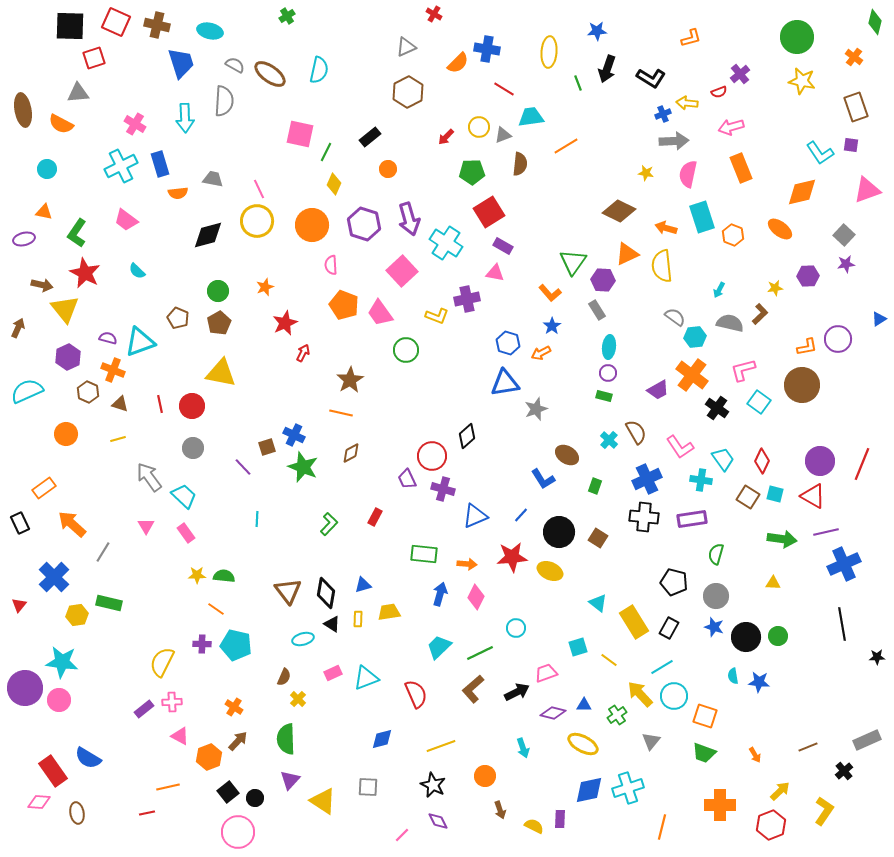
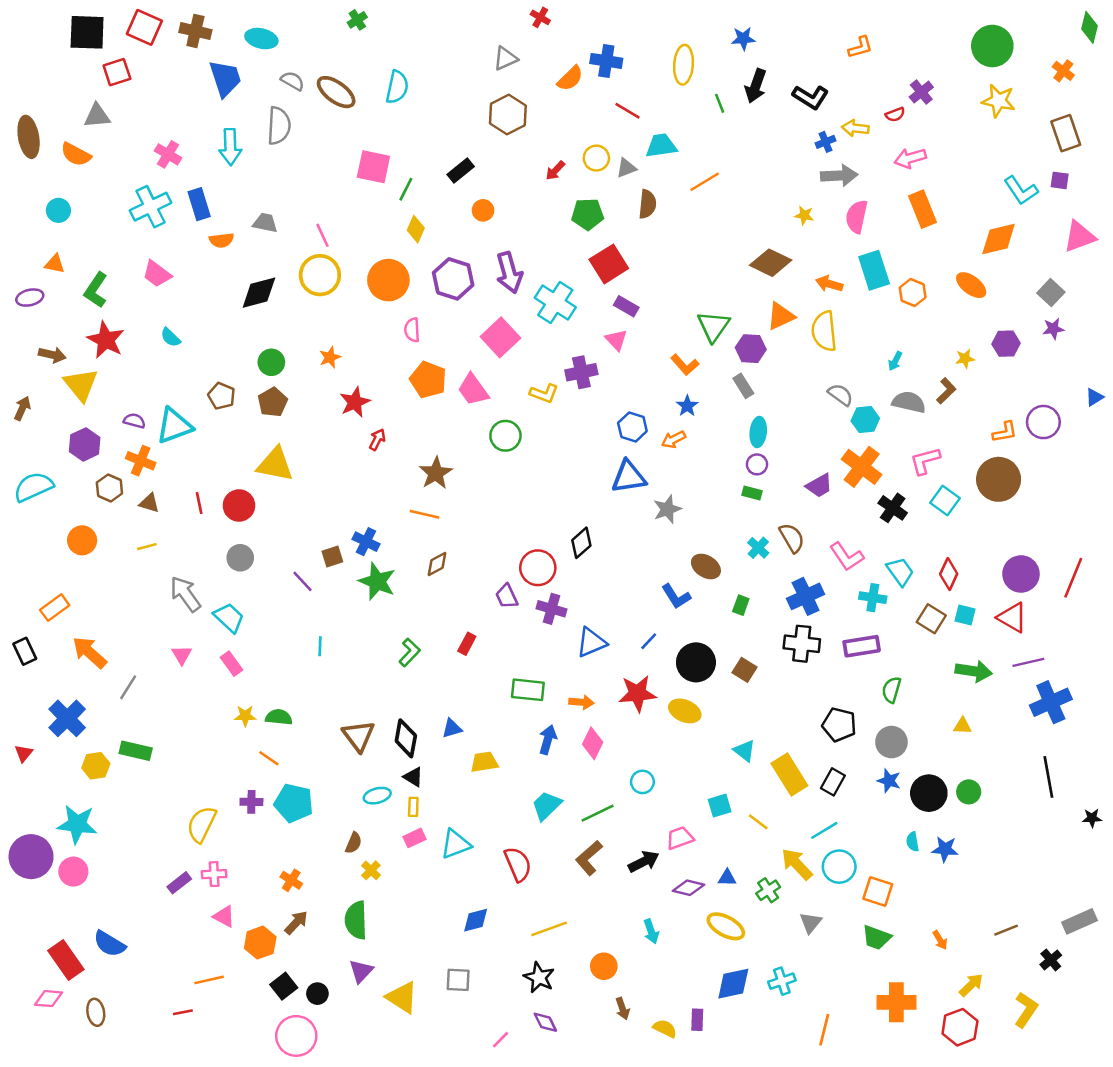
pink triangle: (495, 273) -> (616, 340), turned 36
yellow rectangle: (358, 619) -> (413, 807), moved
cyan cross: (628, 788) -> (782, 981), size x0.7

